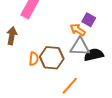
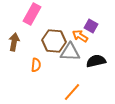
gray triangle: (80, 47) -> (70, 52), moved
brown hexagon: (52, 58) -> (54, 41), moved

